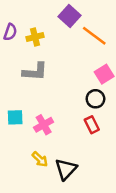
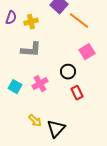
black circle: (95, 99) -> (68, 72), moved
cyan square: (15, 117) -> (15, 87), turned 32
pink cross: (44, 125) -> (40, 84), moved

